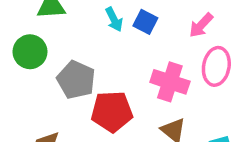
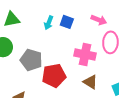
cyan arrow: (114, 19) -> (49, 23), turned 56
pink arrow: (201, 25) -> (99, 20), turned -105

